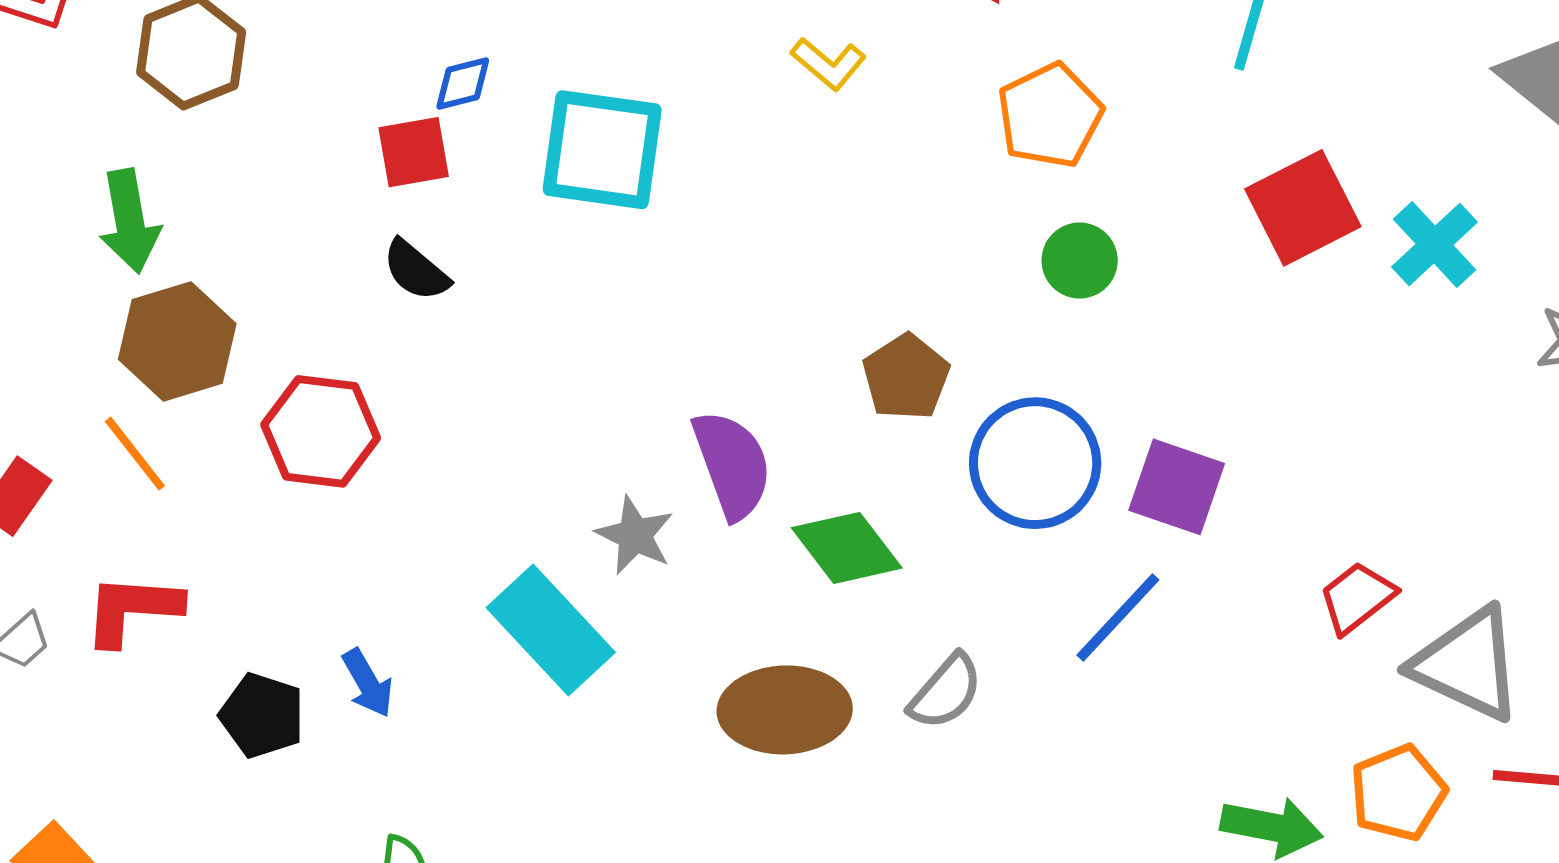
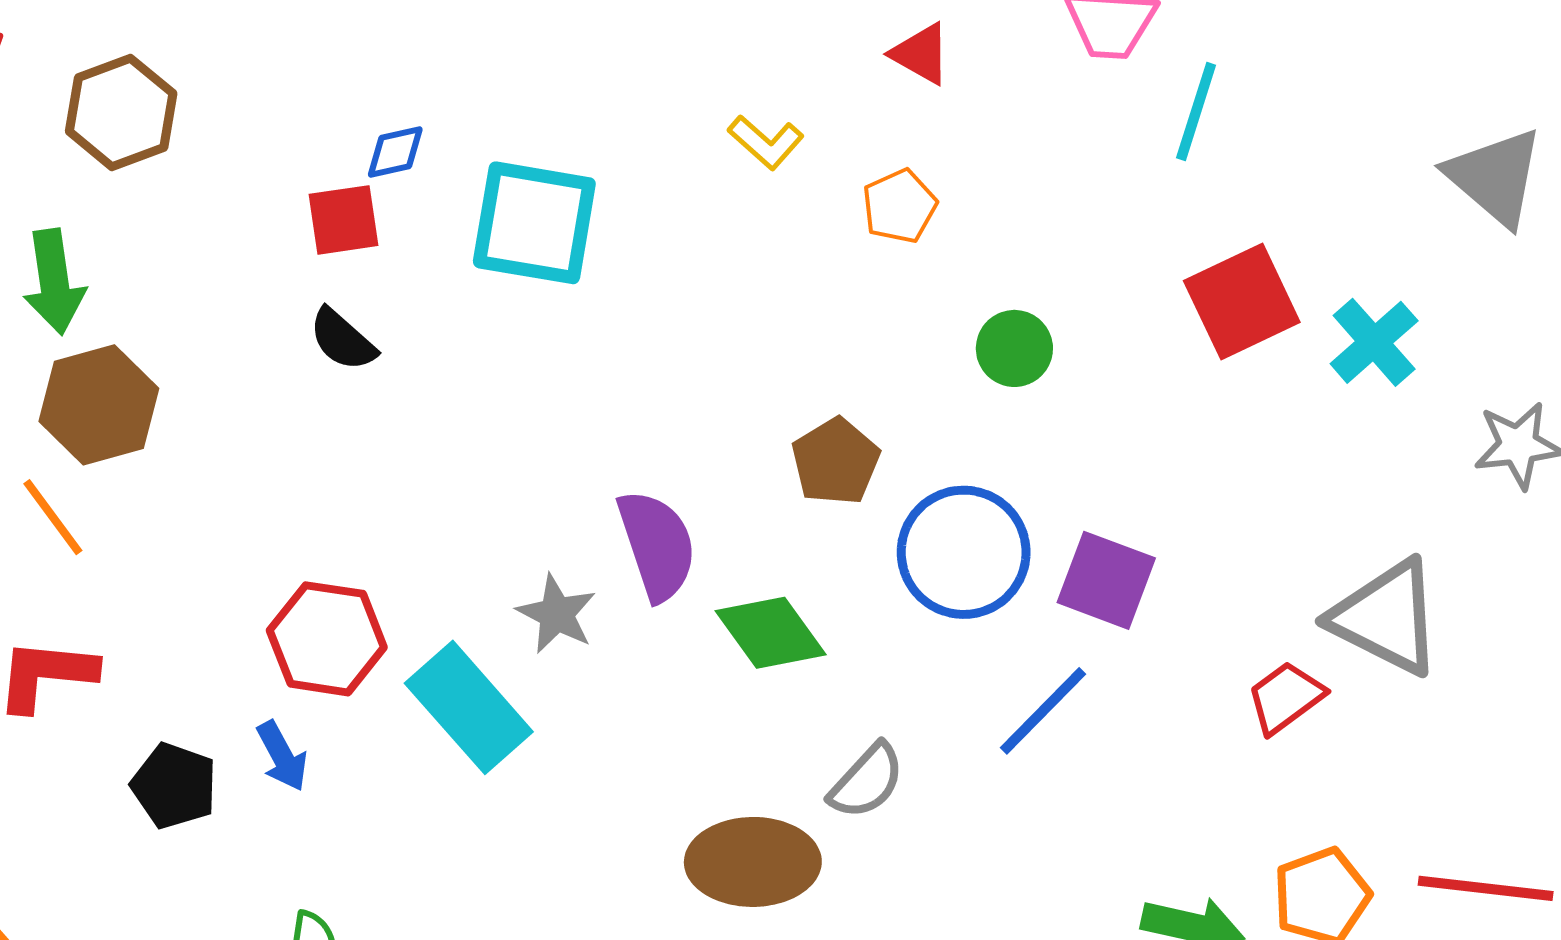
orange pentagon: (1050, 116) -> (899, 206), moved, size x0.7
red hexagon: (321, 431) -> (327, 639), moved
gray triangle: (1467, 664) -> (1386, 617), moved
brown ellipse: (785, 710) -> (753, 862), moved

